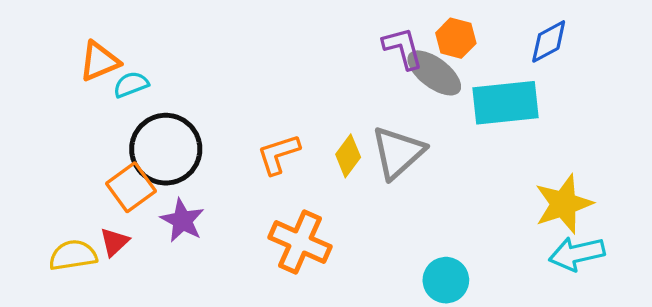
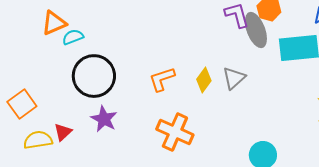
gray ellipse: (434, 73) -> (256, 30), turned 32
gray triangle: (398, 152) -> (234, 78), size x0.7
orange square: (131, 187) -> (22, 104), moved

